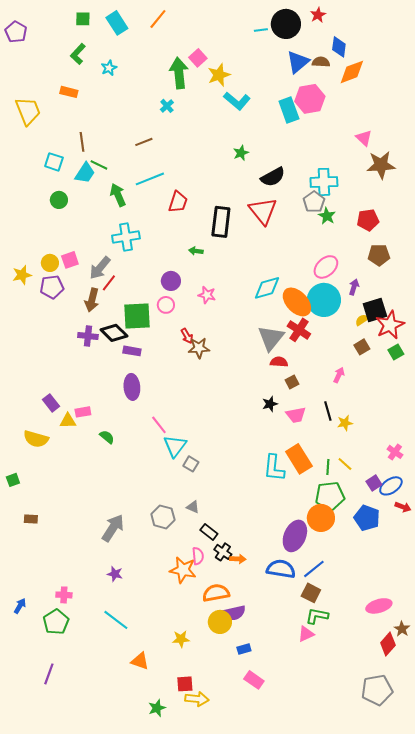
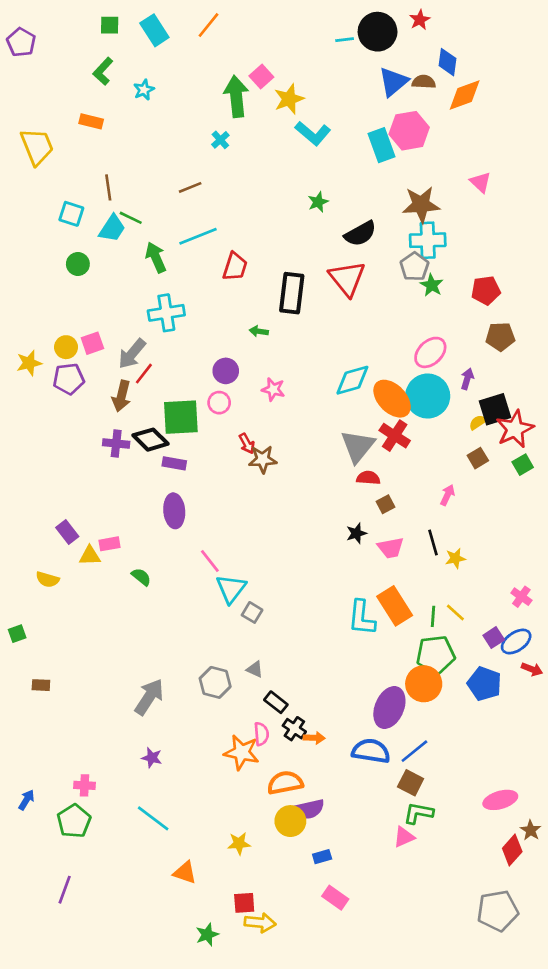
brown star: (381, 165) -> (421, 205), moved
yellow semicircle: (36, 439) -> (48, 579), size x0.7

